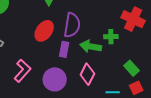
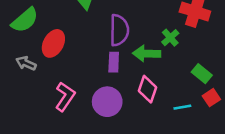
red ellipse: (44, 31) -> (53, 43), moved
green cross: (111, 37) -> (170, 38), turned -32

